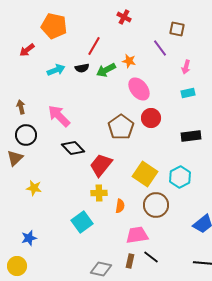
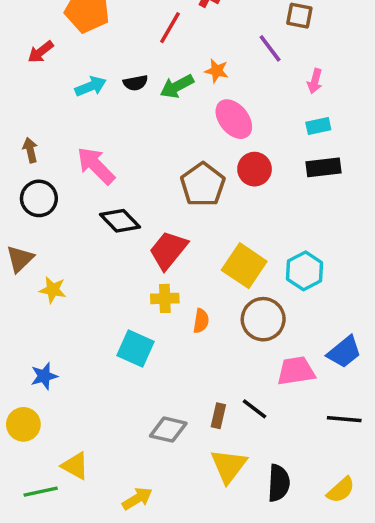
red line: (94, 46) -> (170, 28), moved
black rectangle: (191, 136) -> (324, 167), moved
brown triangle: (15, 158) -> (20, 259), moved
cyan square: (82, 222) -> (135, 348), turned -30
pink trapezoid: (137, 235) -> (296, 371), moved

